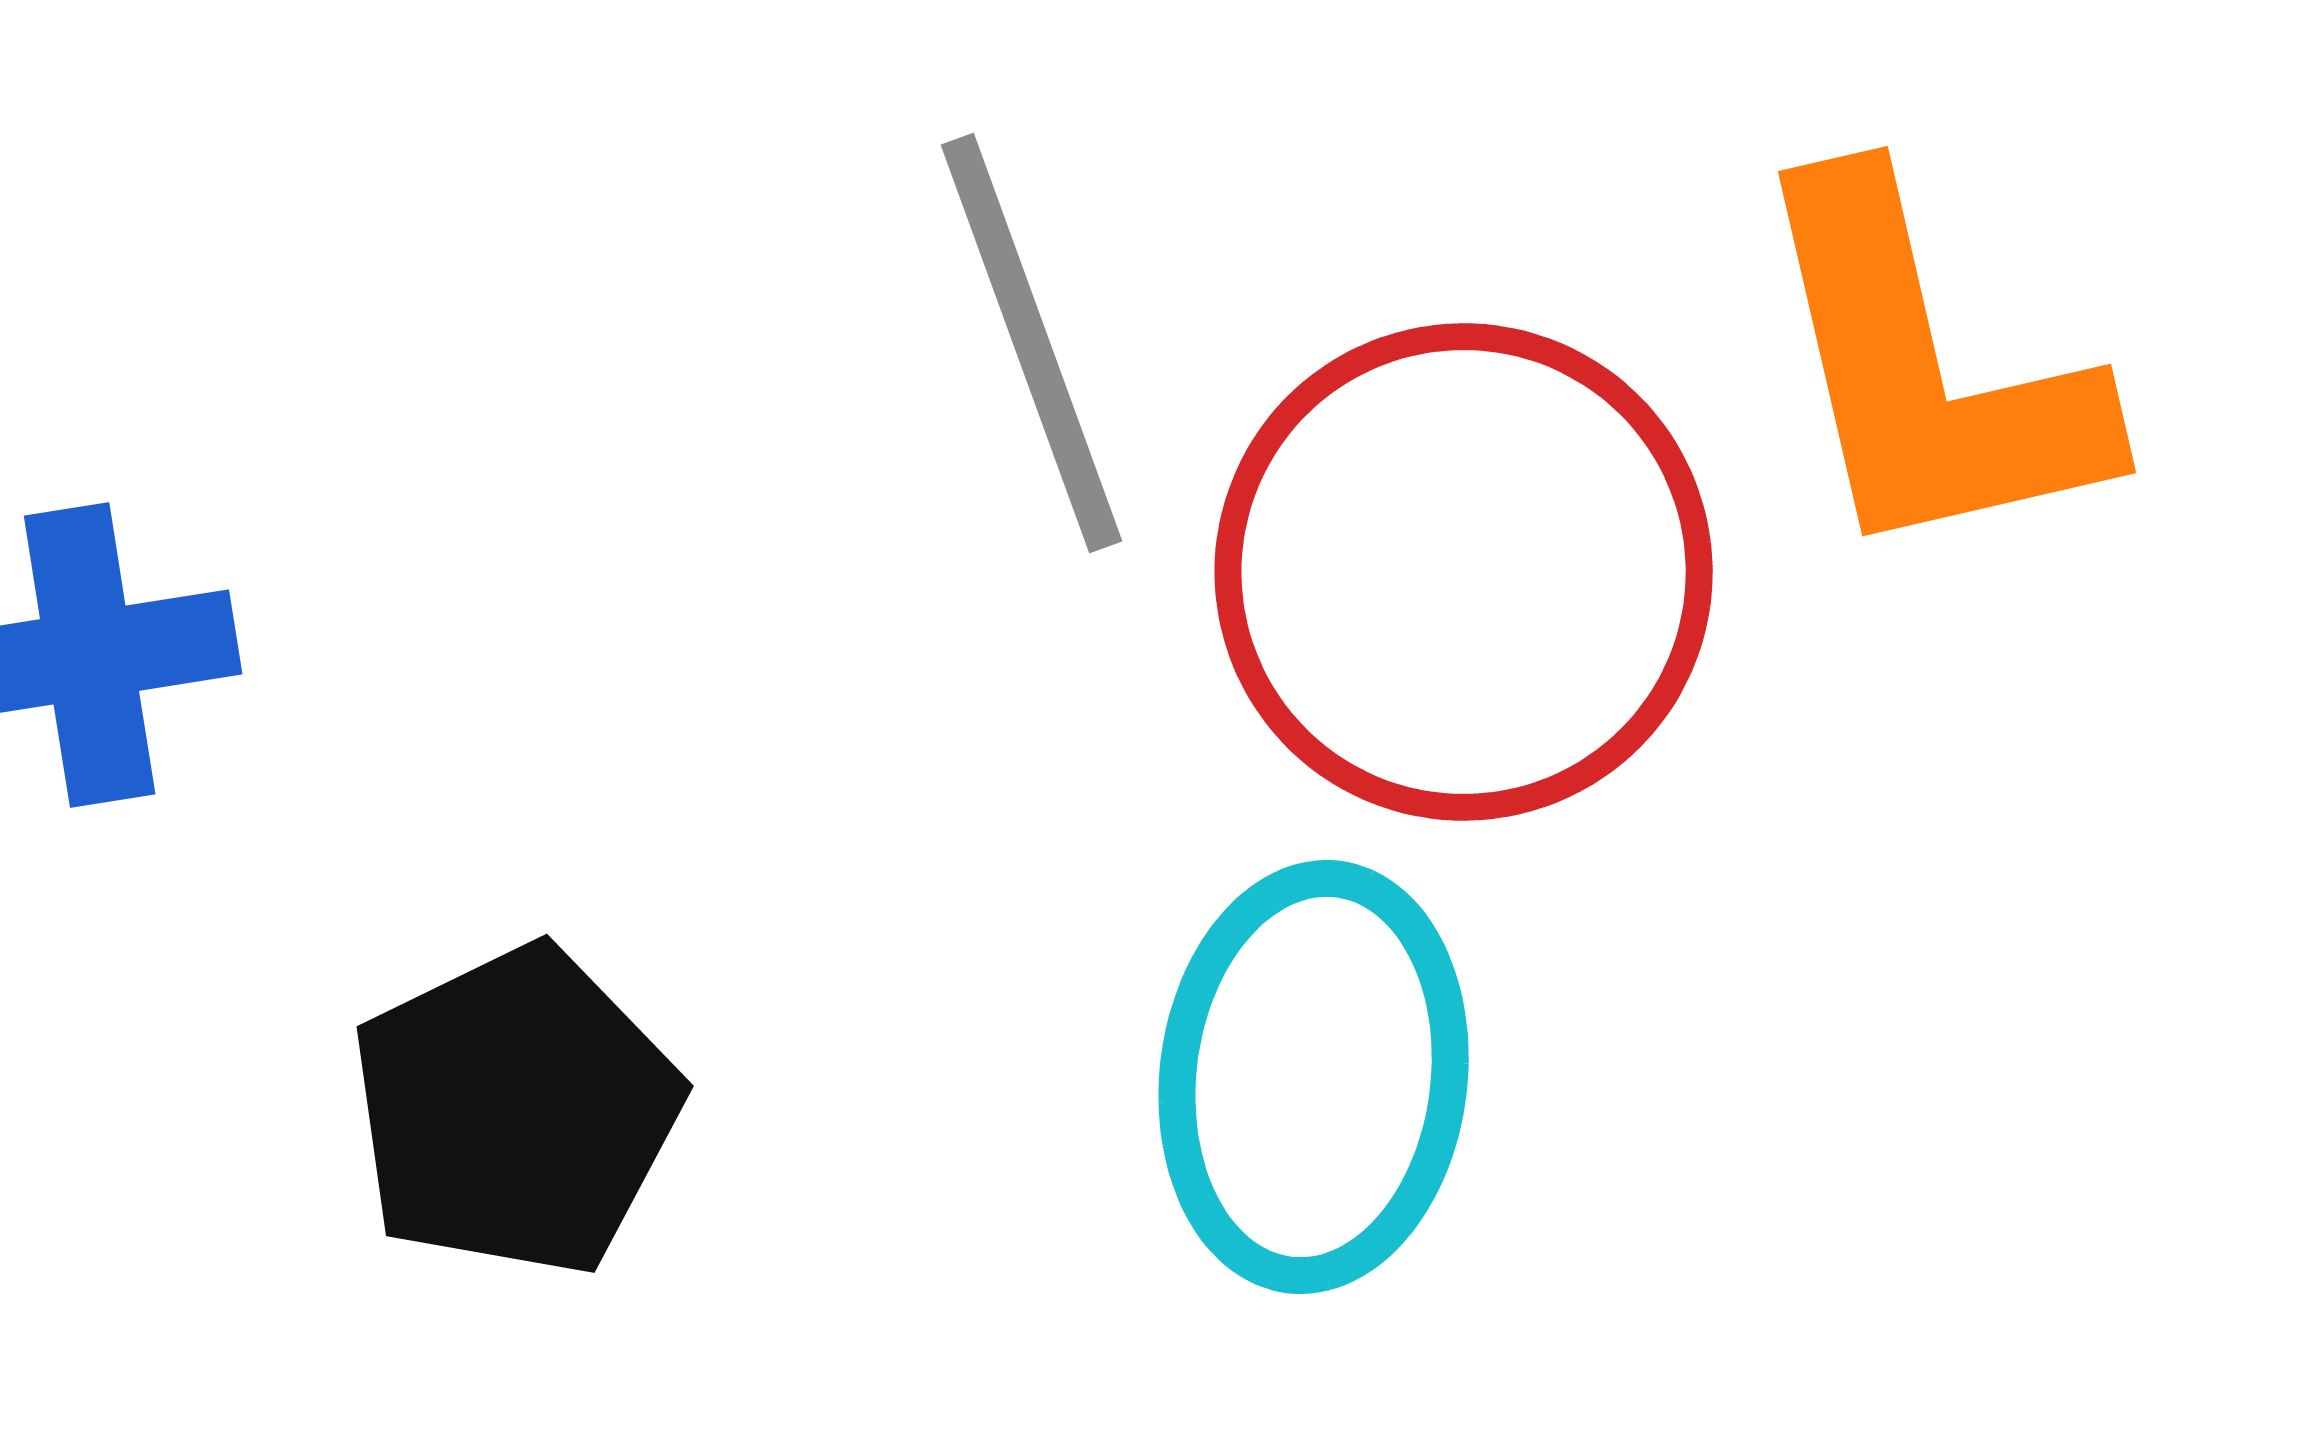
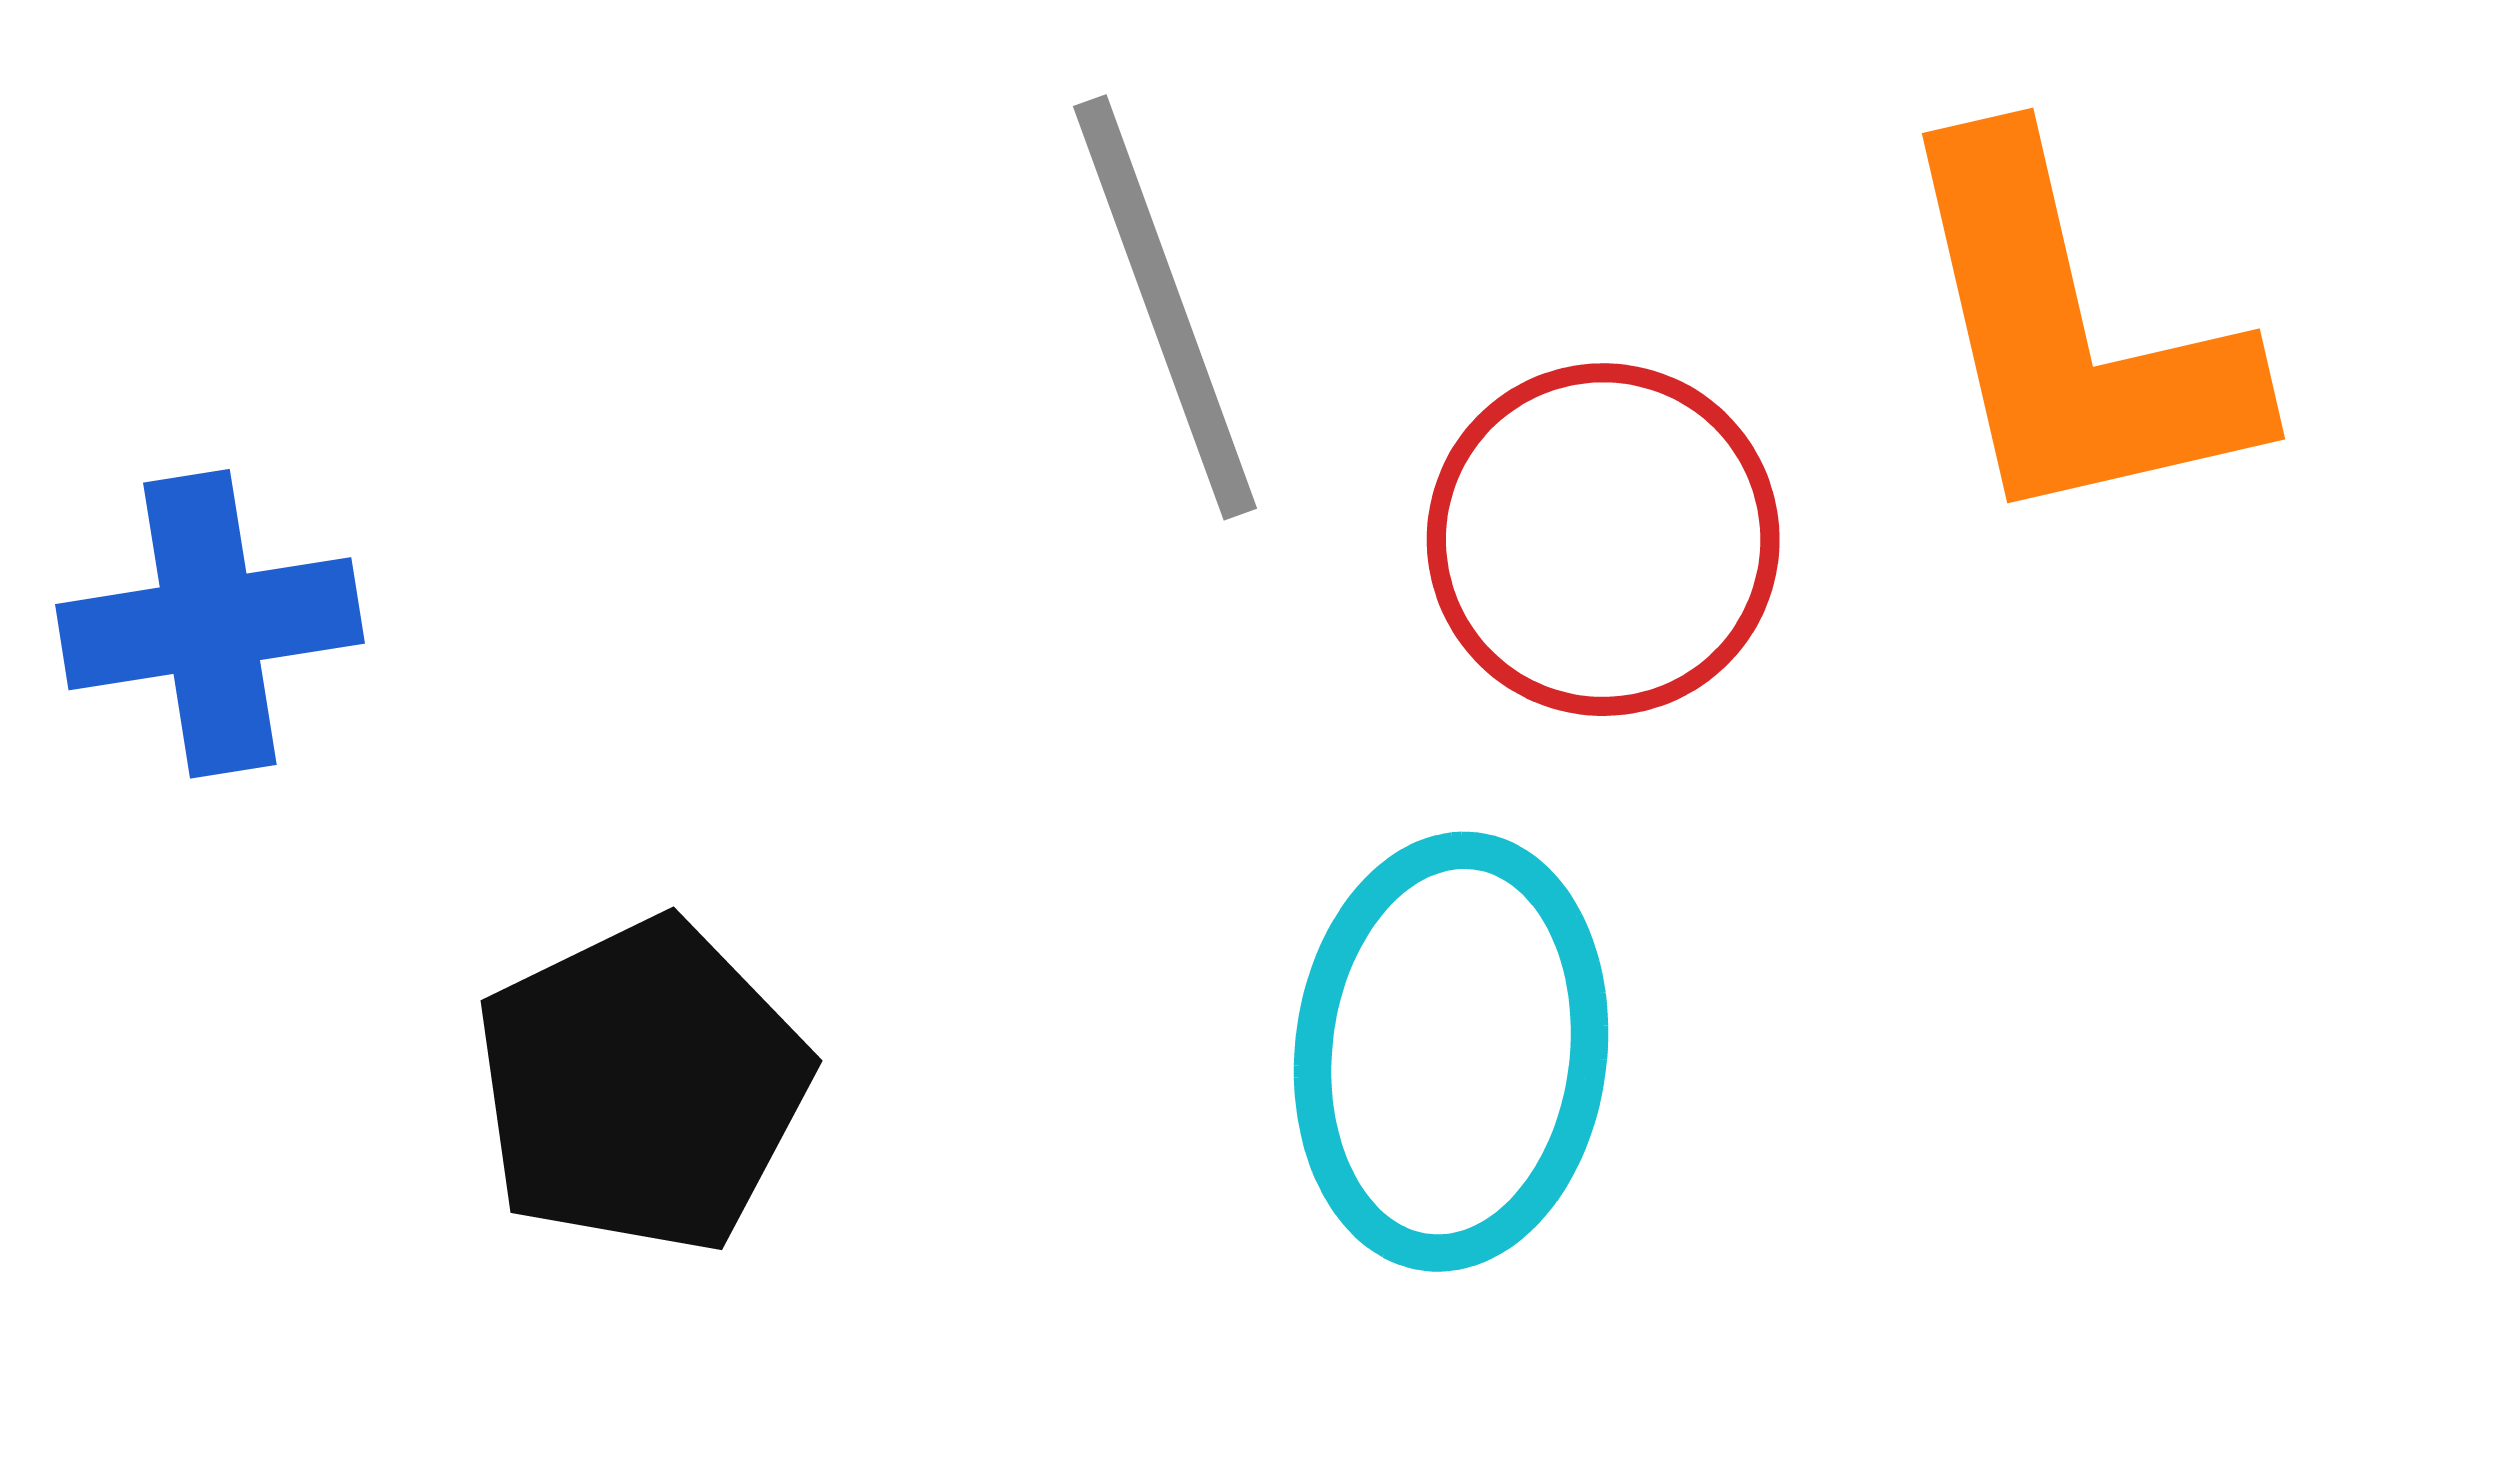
red circle: (1464, 572) -> (1603, 540), size x0.7

